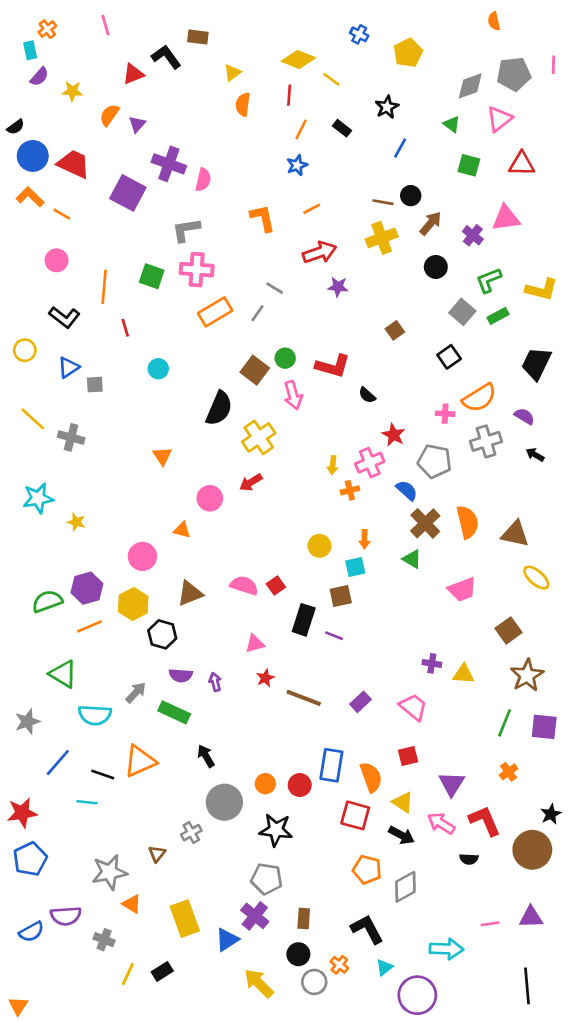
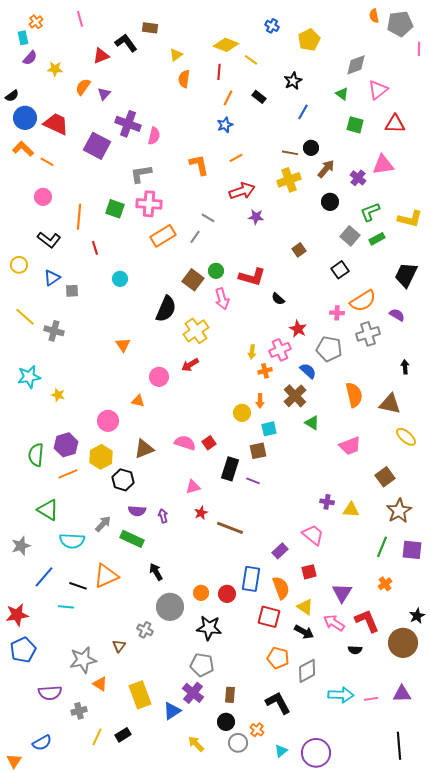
gray pentagon: (514, 74) -> (400, 24), moved
black arrow: (535, 455) -> (405, 367), moved, turned 56
brown cross: (425, 523) -> (295, 396), moved
orange arrow: (364, 539) -> (260, 401), moved
green semicircle: (47, 601) -> (36, 455), turned -65
purple rectangle: (360, 702) -> (280, 551), moved
gray cross: (191, 833) -> (145, 630), turned -35
blue semicircle: (31, 932) -> (42, 743), moved
gray cross: (104, 940) -> (79, 711), turned -35
cyan arrow: (446, 949) -> (341, 695), moved
cyan triangle: (384, 967) -> (281, 751), moved
yellow arrow: (259, 983) -> (196, 744), size x0.7

